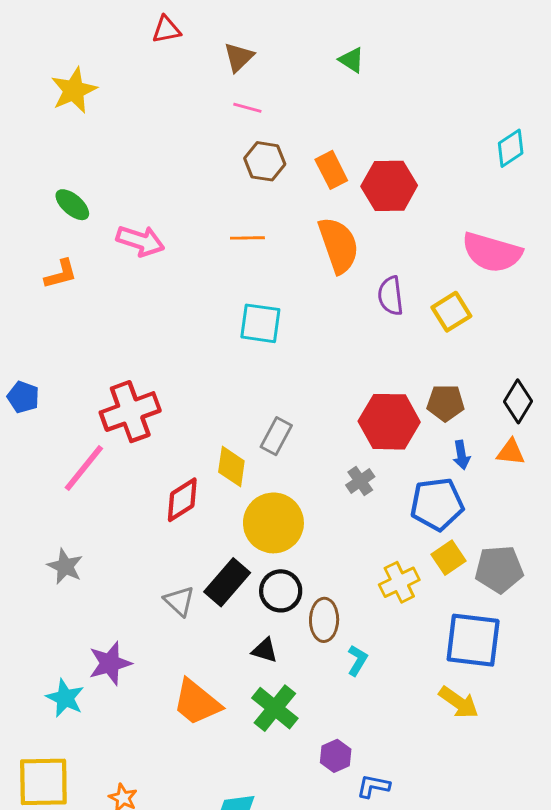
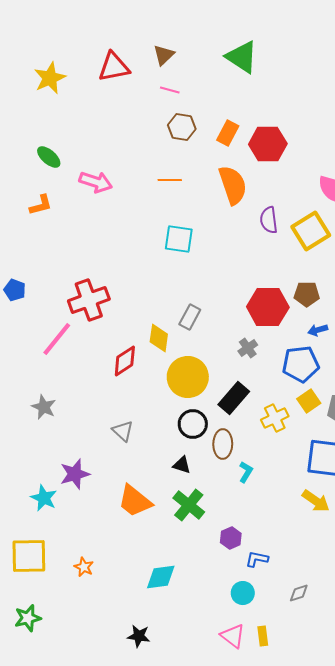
red triangle: (166, 30) -> (114, 67), moved, size x1.6
green triangle: (352, 60) -> (242, 57), size x1.8
orange rectangle: (331, 170) -> (228, 133), turned 55
yellow square: (451, 312) -> (311, 231), size x1.4
blue arrow: (462, 455) -> (318, 330), turned 84
black rectangle: (227, 582) -> (234, 398), moved

